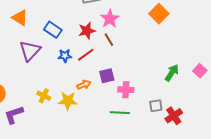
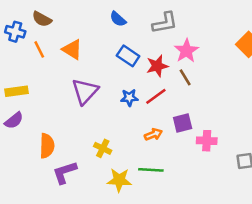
blue rectangle: (53, 30) -> (128, 56), moved
yellow star: (68, 101) -> (119, 180), moved
green line: (120, 113) -> (151, 170), moved

